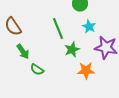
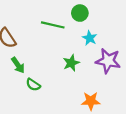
green line: (58, 29) -> (53, 25), moved, turned -55
orange star: (86, 71) -> (91, 101), moved

